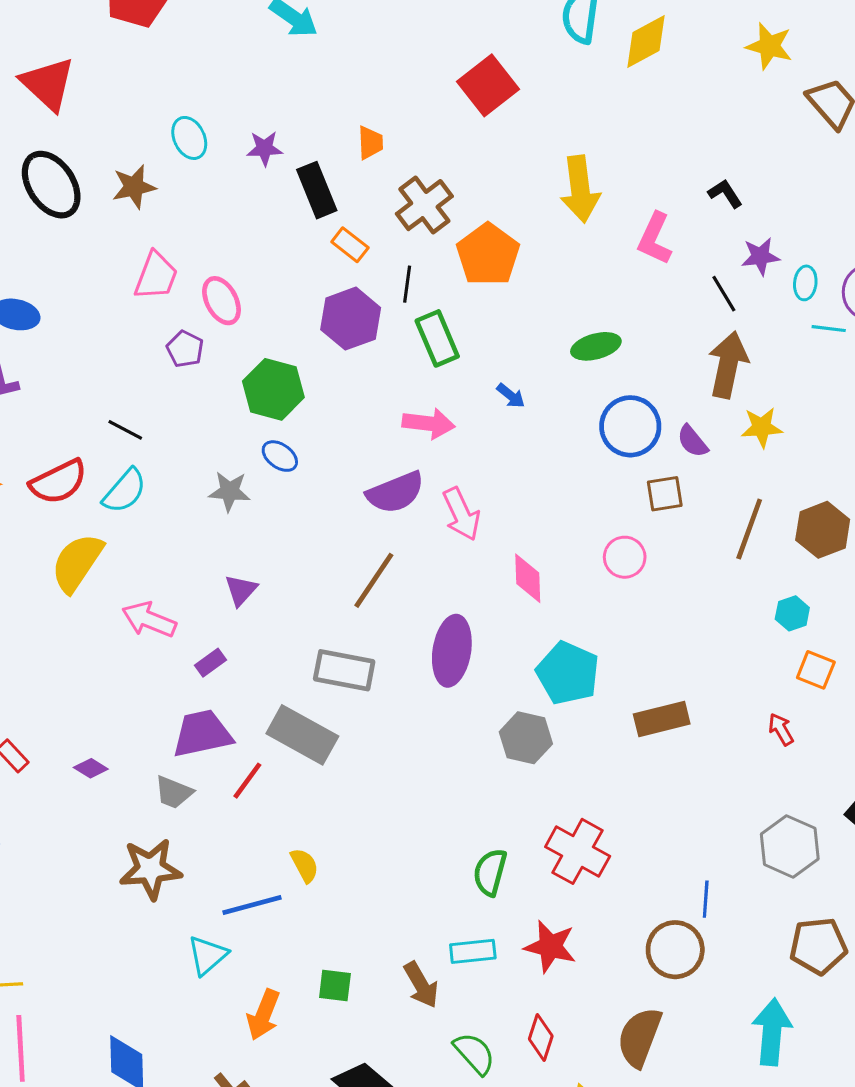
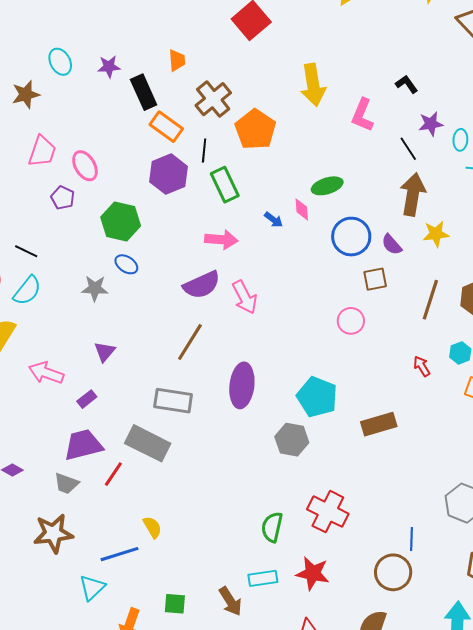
orange rectangle: (350, 245) -> (166, 127), size x1.4
pink diamond: (528, 578) -> (302, 209), moved, size x0.7
red arrow: (781, 729) -> (422, 366), moved

